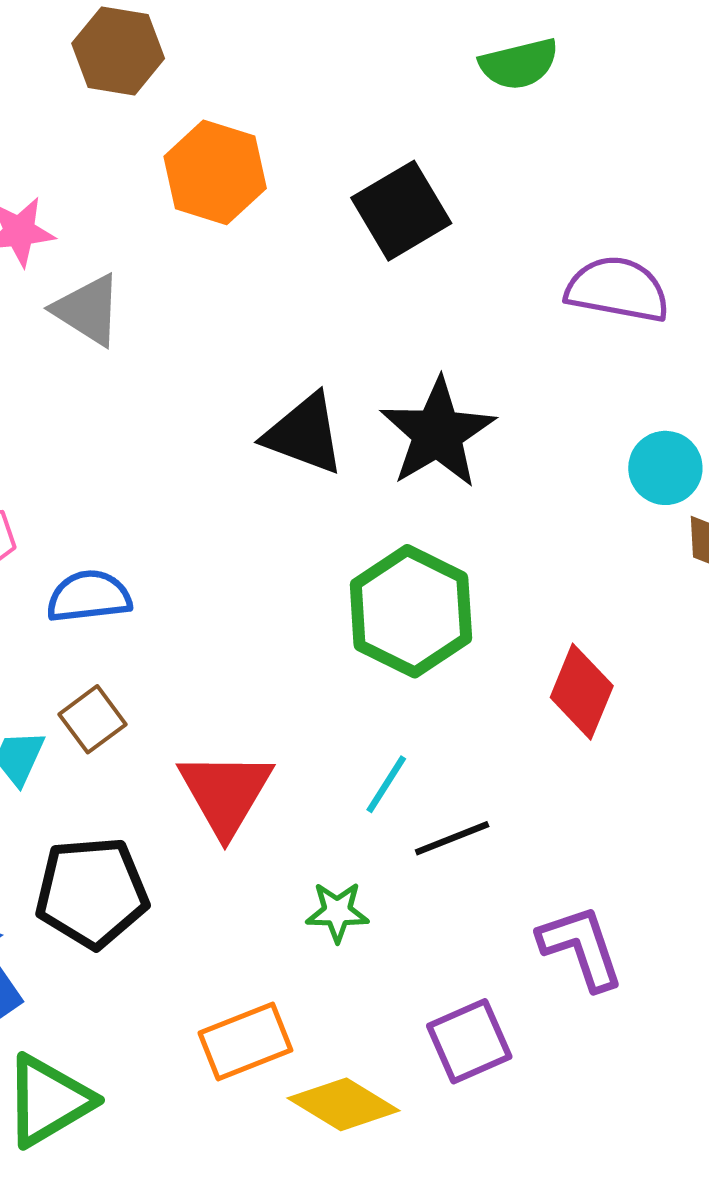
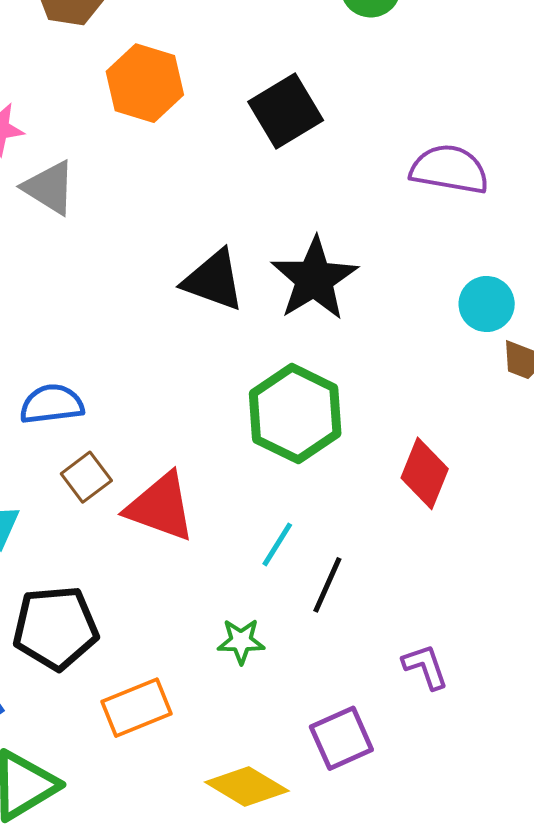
brown square: (92, 719) -> (86, 477), moved
red triangle: (225, 793) -> (161, 507), moved, turned -40
black line: (452, 838) -> (327, 585), turned -44
purple L-shape: (581, 947) -> (425, 667), size x0.7
orange rectangle: (245, 1041) -> (136, 708), moved

